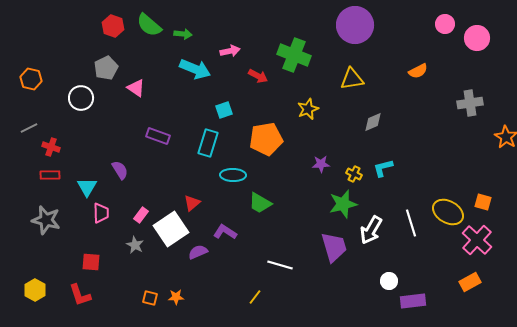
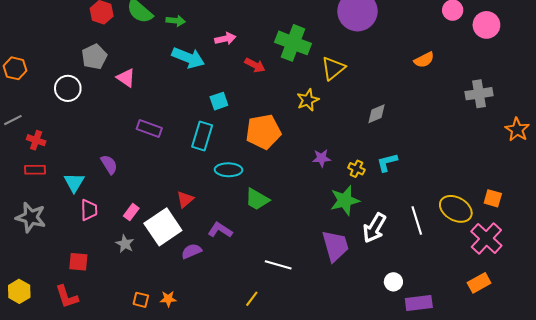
yellow triangle: (352, 79) -> (333, 68), moved, turned -30

